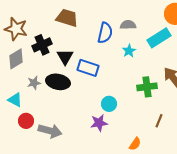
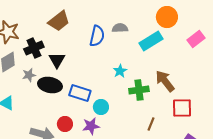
brown trapezoid: (67, 18) -> (59, 21), turned 125
cyan star: (129, 51) -> (120, 71), moved
blue rectangle: (88, 68) -> (80, 93), moved
gray star: (34, 83) -> (29, 75), moved
red circle: (26, 121) -> (65, 124), moved

